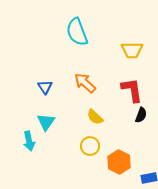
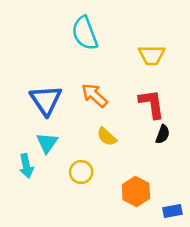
blue triangle: (45, 87) -> (46, 100), size x1.8
yellow circle: (90, 146) -> (81, 172), moved

